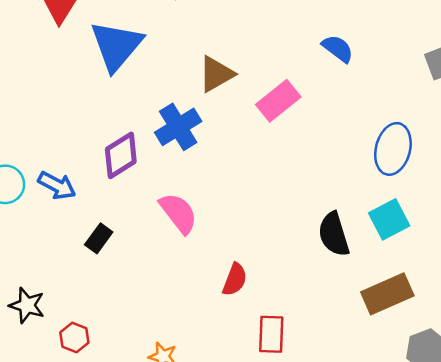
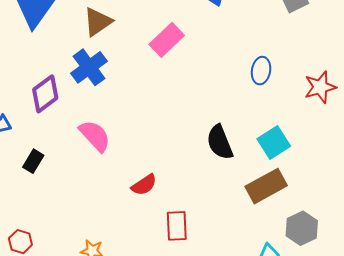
brown triangle: (216, 74) -> (98, 22), moved
blue ellipse: (393, 149) -> (261, 71), size x0.7
cyan square: (389, 219) -> (274, 142), moved
red semicircle: (235, 280) -> (144, 185), turned 40

